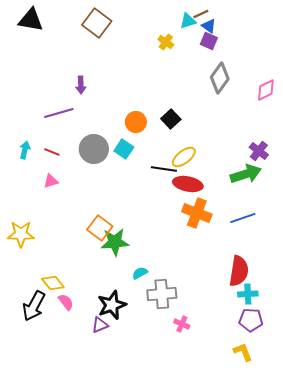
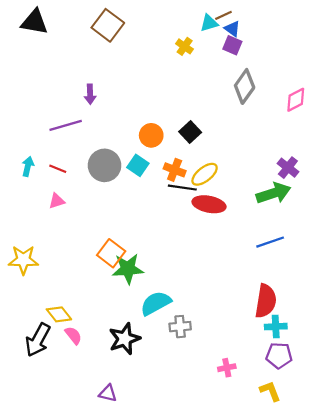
orange cross: (197, 213) -> (175, 170), moved, size x0.7
cyan semicircle: (140, 273) -> (156, 303), size x1.8
gray cross: (162, 294) -> (180, 327), size x0.7
pink cross: (182, 324) -> (227, 368), moved, turned -35
purple triangle: (100, 325) -> (108, 393), moved, turned 36

